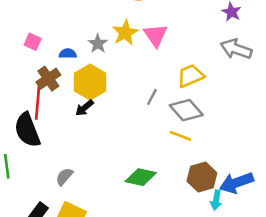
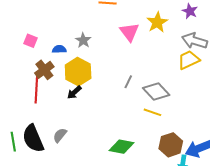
yellow star: (125, 33) -> (157, 22), moved
yellow trapezoid: (191, 76) -> (189, 60), moved
black semicircle: (27, 130) -> (33, 139), moved
gray semicircle: (64, 177) -> (60, 135), moved

